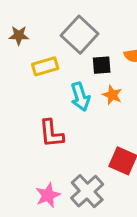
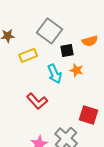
red L-shape: (51, 133) -> (37, 101), turned -30

